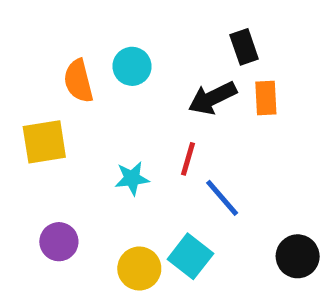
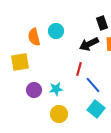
cyan star: (132, 178) -> (56, 89), moved
purple circle: (59, 242) -> (34, 90), moved
cyan square: (190, 256) -> (96, 109), moved

